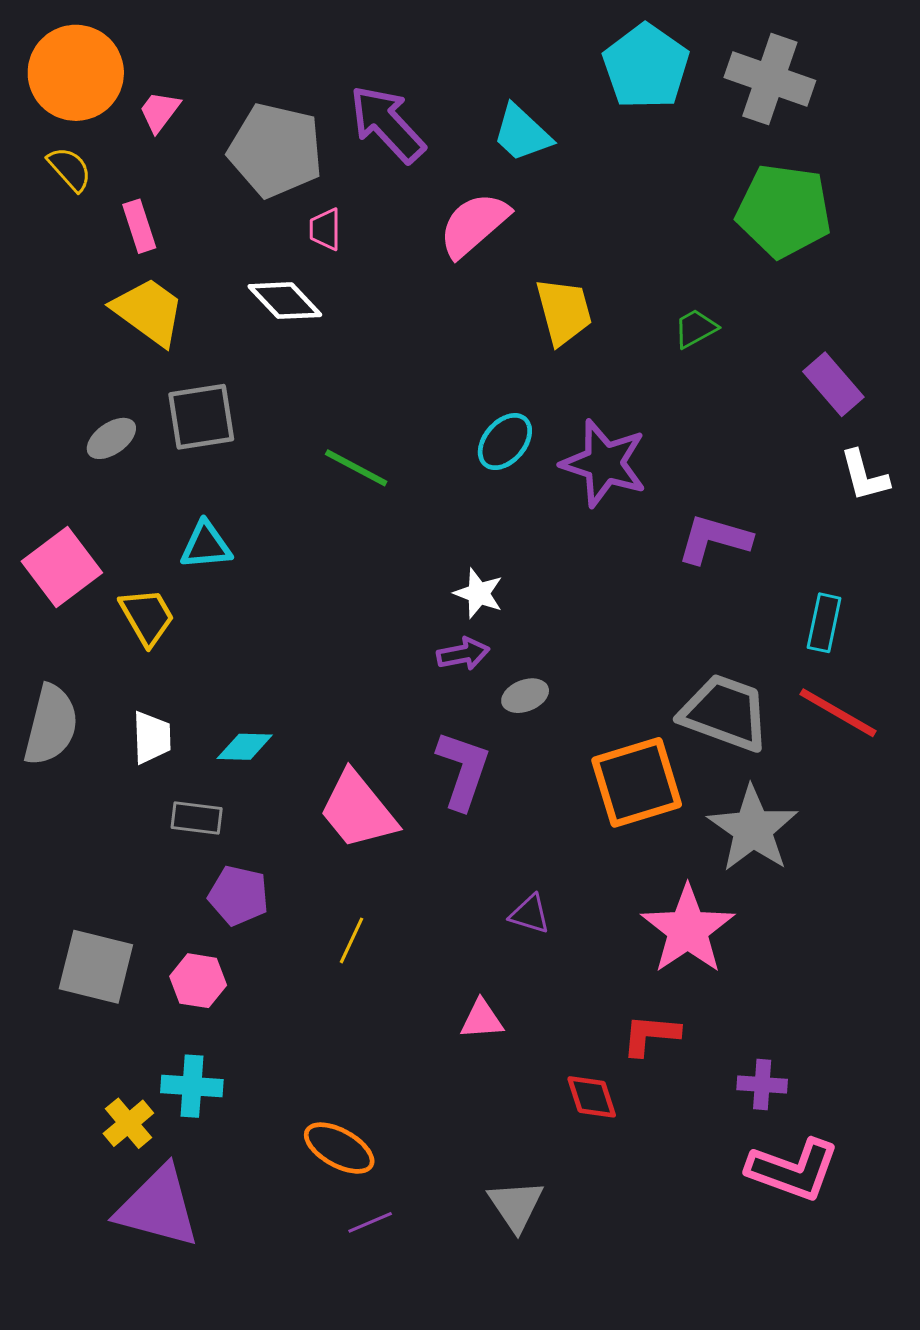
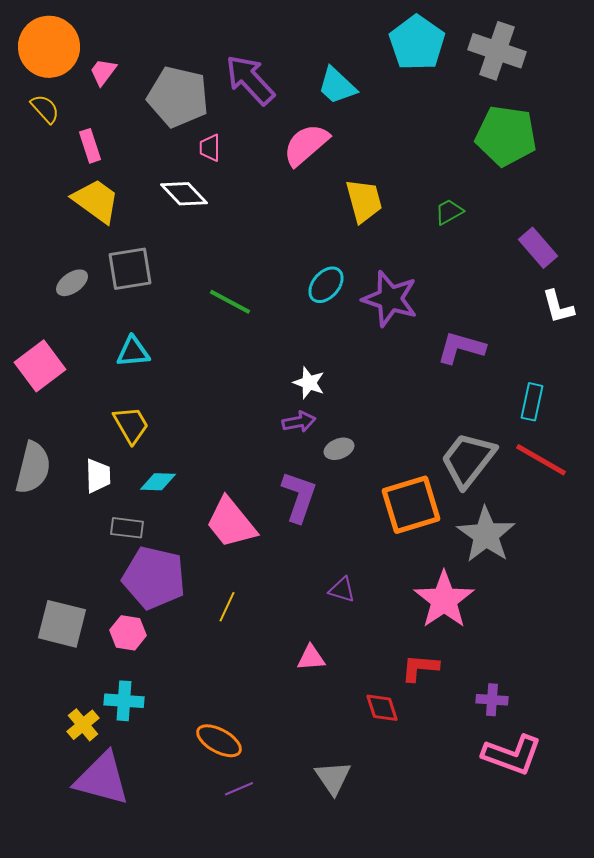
yellow trapezoid: (147, 617) -> (131, 425), moved
gray trapezoid: (725, 713) -> (468, 460), turned -72
purple pentagon: (238, 895) -> (154, 578), size x1.6

